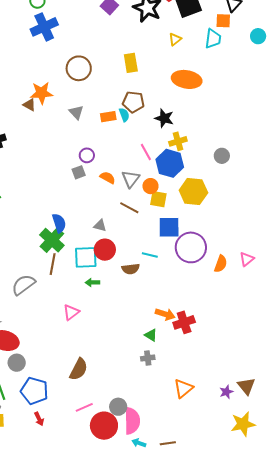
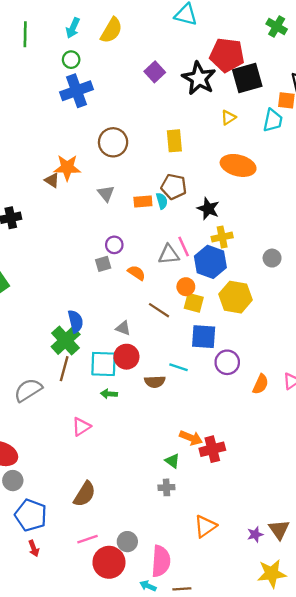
gray triangle: (131, 179) -> (169, 255), moved, turned 42
purple circle: (191, 247) -> (227, 362), size x0.7
pink semicircle: (132, 421) -> (161, 561), moved

